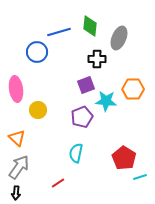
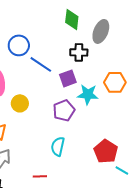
blue line: (59, 32) -> (41, 64), moved, turned 50
cyan line: (140, 177) -> (122, 170), turned 48
red line: (58, 183) -> (40, 176), turned 32

